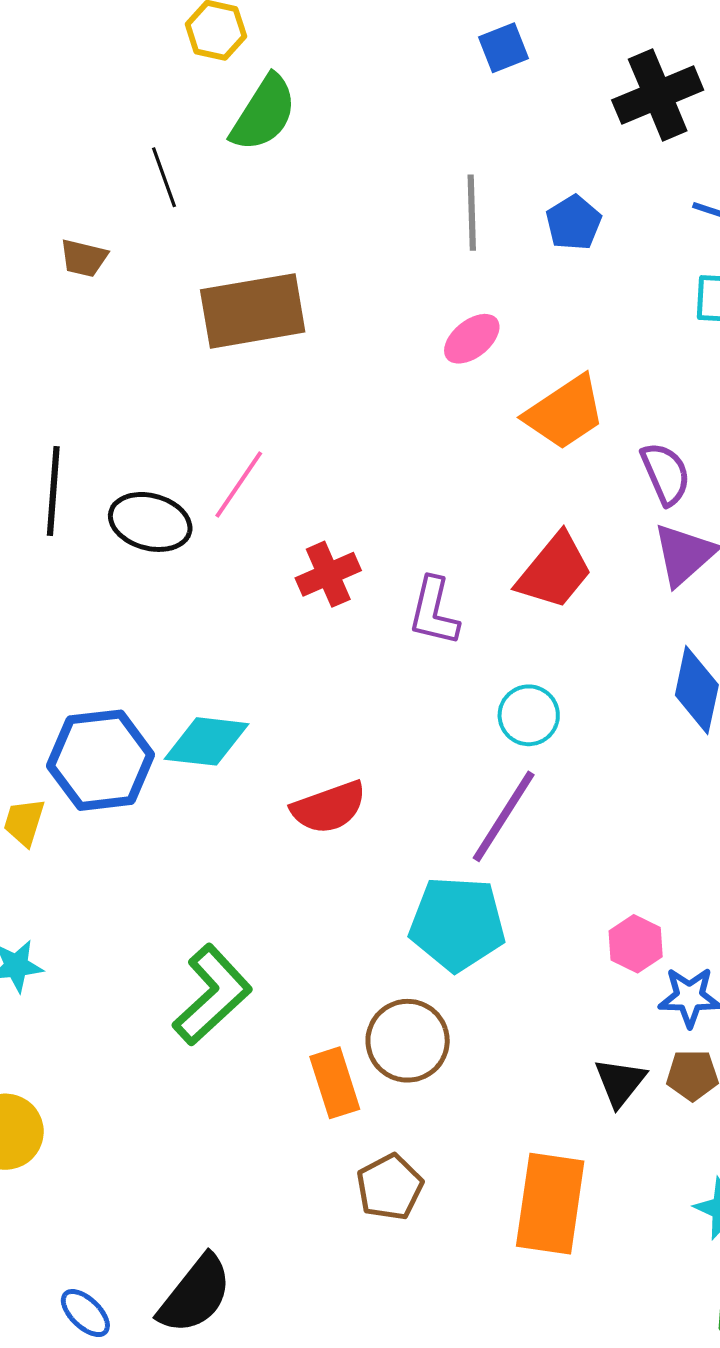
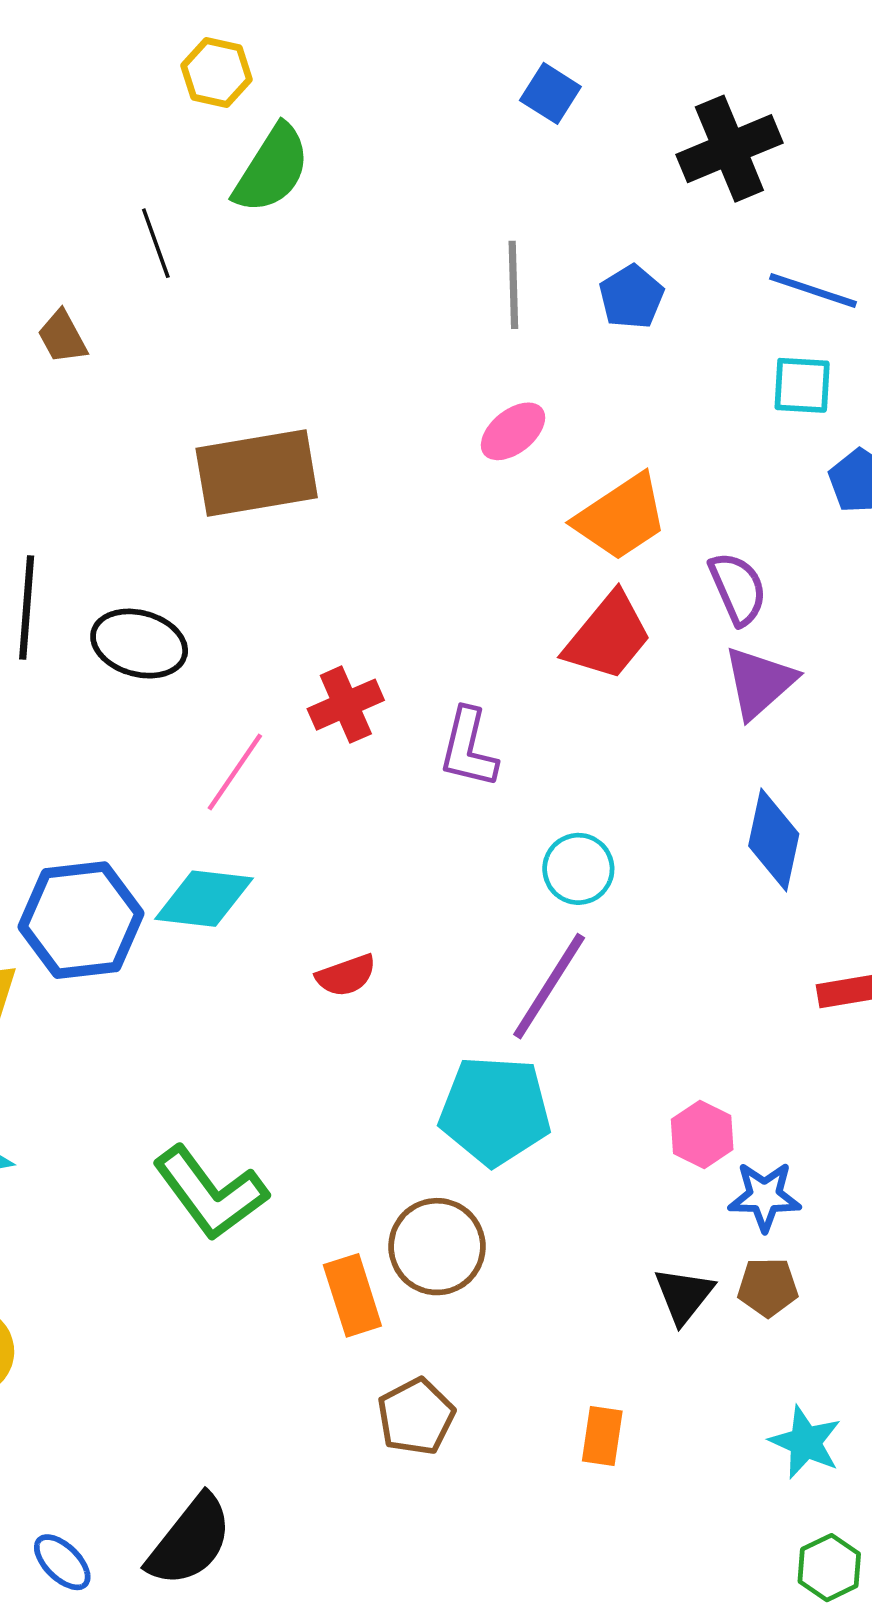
blue square: (503, 48) -> (550, 93), turned -36
brown trapezoid: (84, 258) -> (62, 337), turned 48
brown rectangle: (253, 311) -> (257, 473), moved
pink line: (239, 485) -> (235, 772), moved
red trapezoid: (555, 571) -> (608, 636), moved
red semicircle: (329, 807) -> (346, 975), size x0.7
green L-shape: (212, 995) -> (210, 1193), turned 96
orange rectangle: (550, 1204) -> (602, 1436), size x0.5

